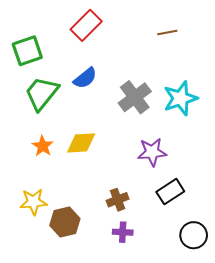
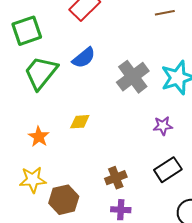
yellow diamond: (81, 143) -> (80, 122), size x0.7
orange star: (43, 146) -> (39, 137), moved
purple star: (152, 152) -> (163, 126), moved, size x0.7

